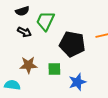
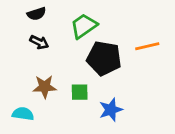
green trapezoid: (45, 21) -> (84, 26), moved, turned 30

